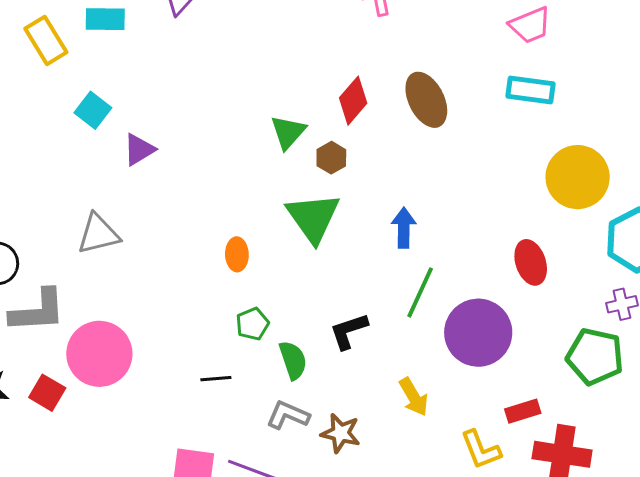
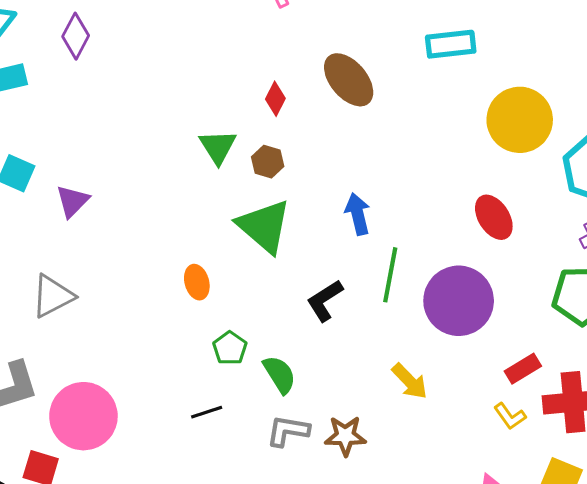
red diamond: (353, 101) -> (275, 99), size x0.7
black L-shape: (349, 331) -> (325, 300), moved
yellow L-shape: (481, 450) -> (510, 416), moved, size x0.7

